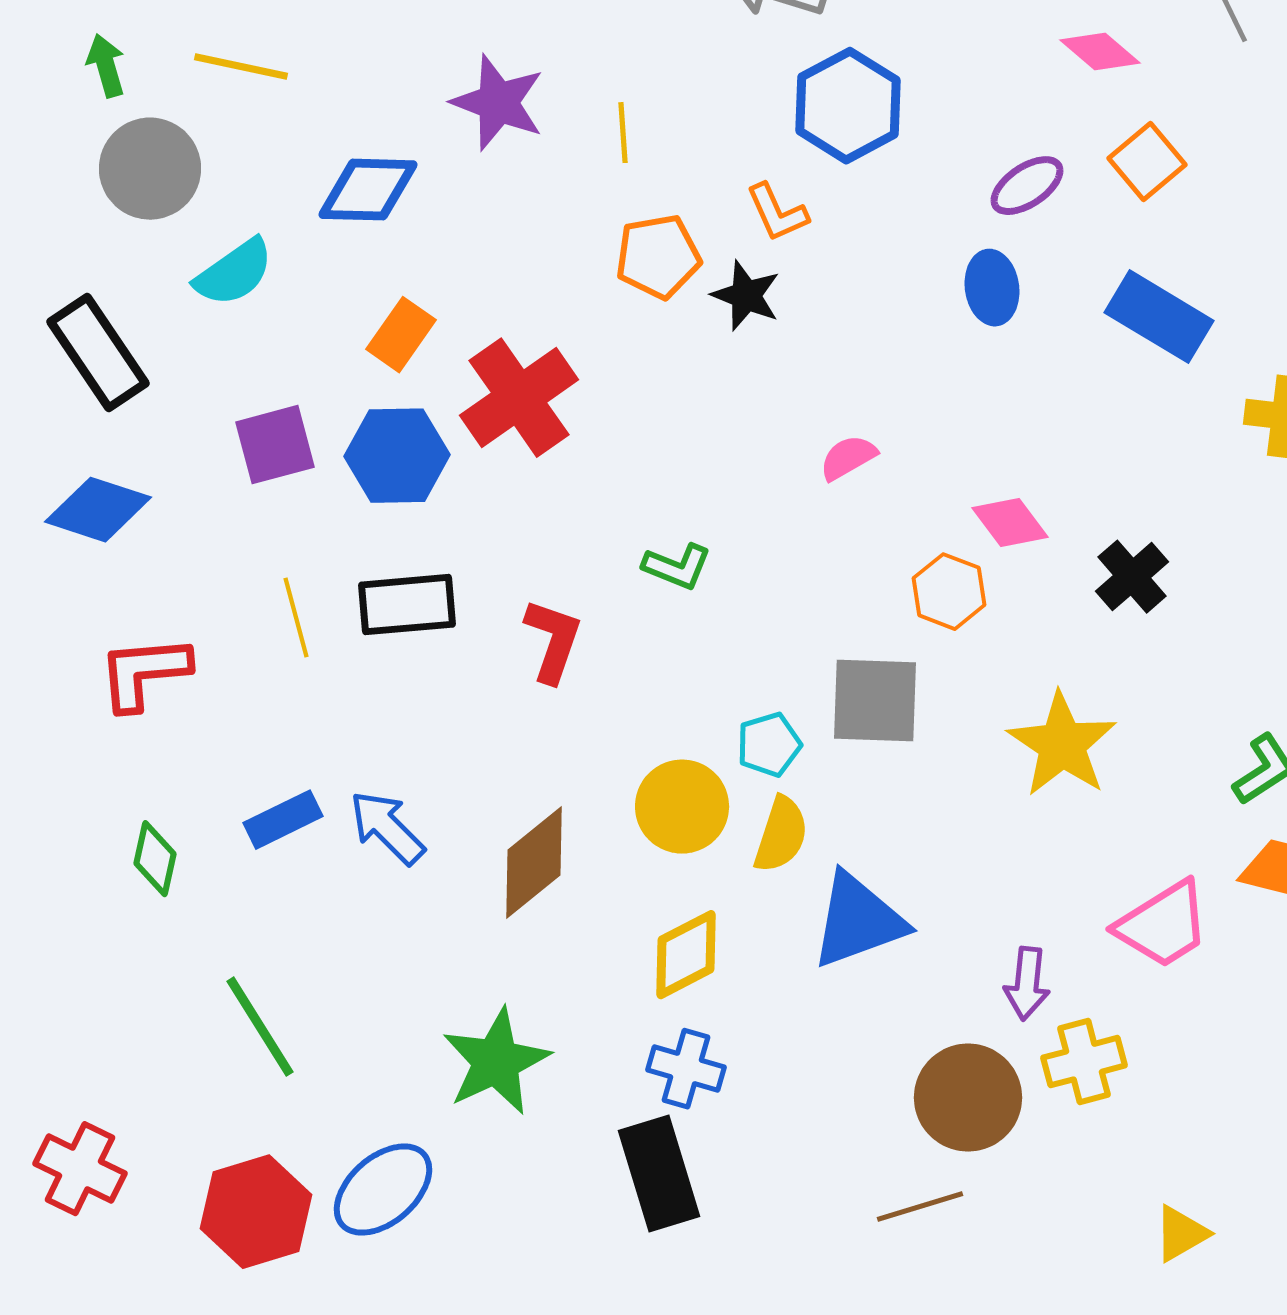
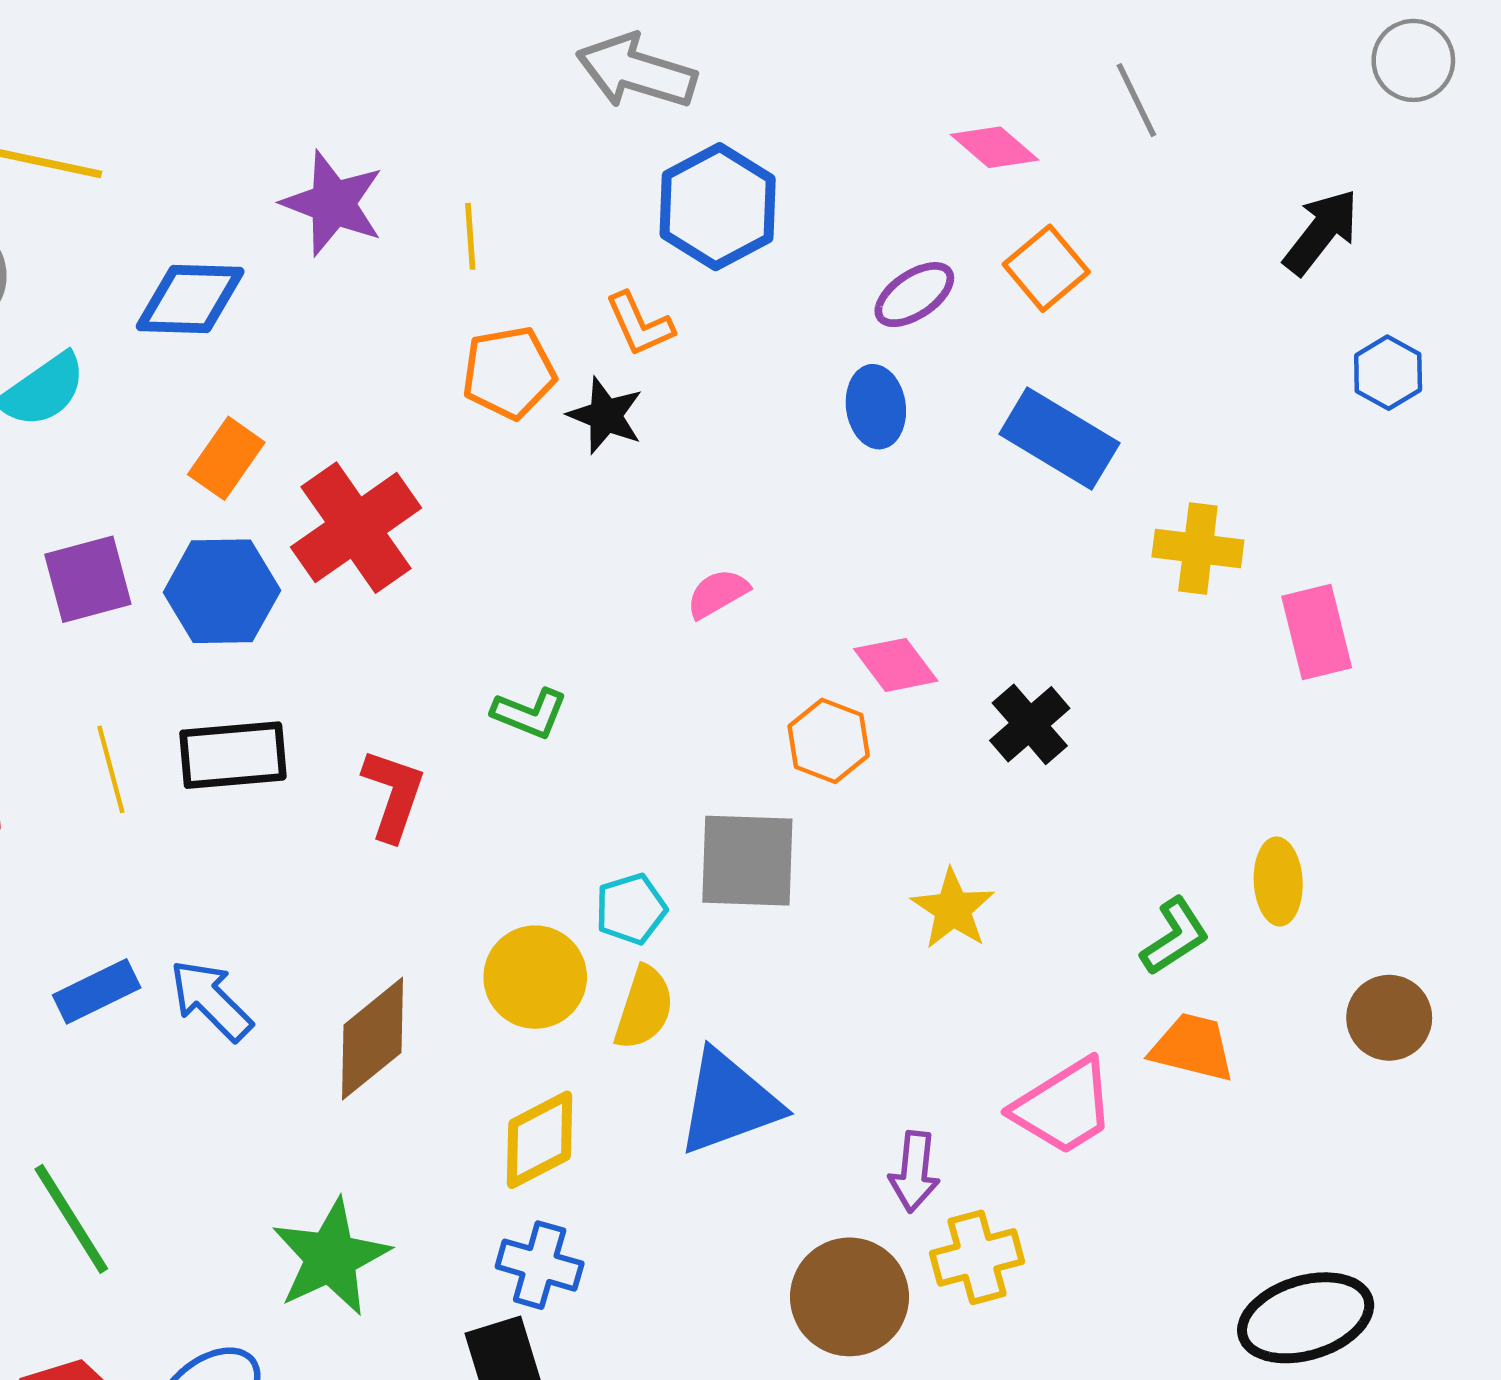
yellow star: (1062, 745) -> (953, 909), size x0.7

